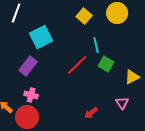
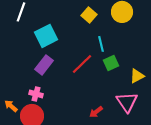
green square: (106, 64) -> (111, 63), turned 35
purple rectangle: (28, 66) -> (44, 65), moved
pink triangle: (122, 103) -> (127, 102), size x1.6

